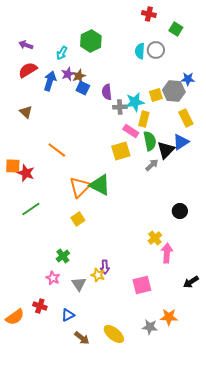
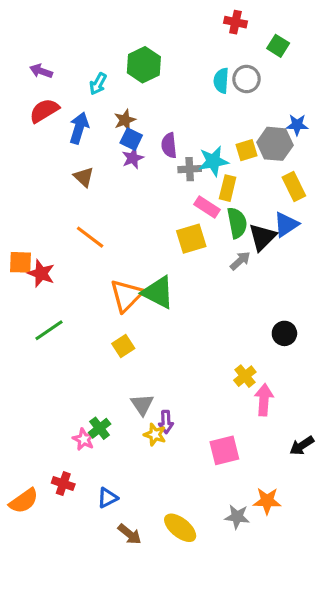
purple star: (68, 74) -> (133, 158), moved
brown triangle: (26, 112) -> (84, 177), moved
green cross: (63, 256) -> (100, 428), moved
gray triangle: (79, 284) -> (142, 405), moved

